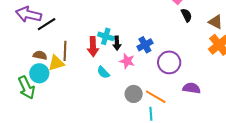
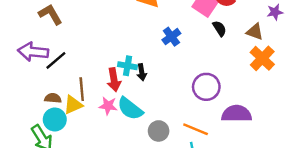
blue cross: (145, 45) -> (171, 37), moved
pink star: (127, 61) -> (108, 106), moved
cyan semicircle: (103, 72) -> (130, 109), size x1.6
purple semicircle: (192, 88) -> (237, 114), size x1.4
gray circle: (134, 94) -> (159, 131), moved

